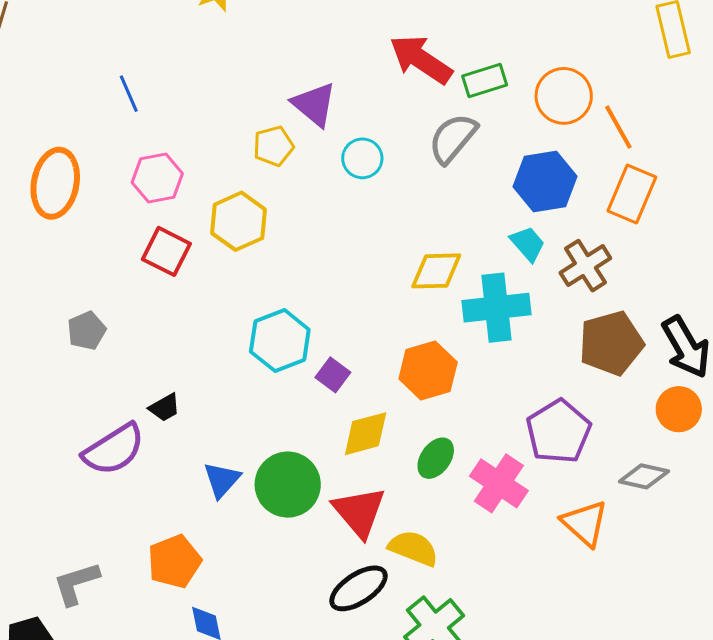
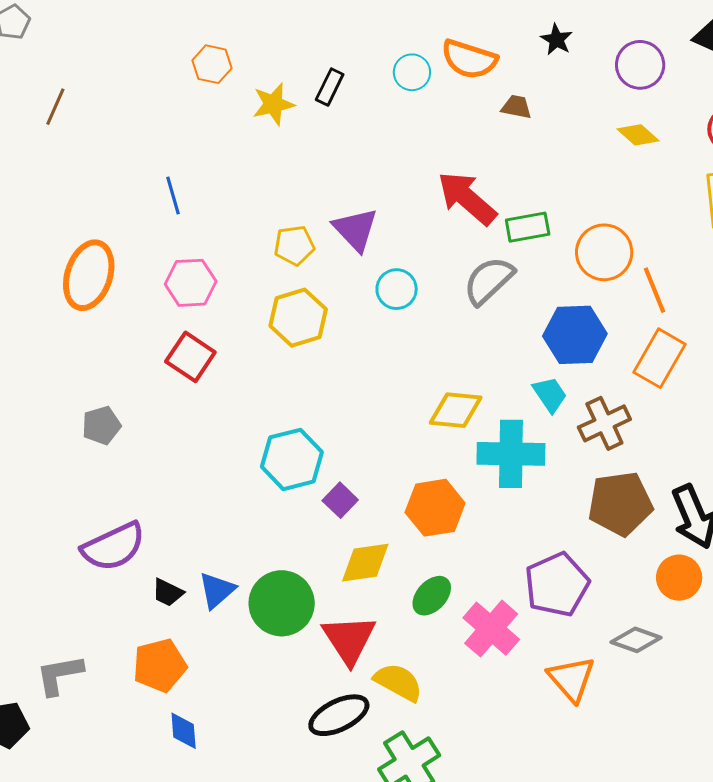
yellow pentagon: (273, 146) -> (294, 245), moved
yellow hexagon: (239, 221) -> (298, 318), moved
black trapezoid: (164, 408) -> (168, 593), moved, turned 48

